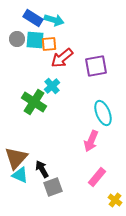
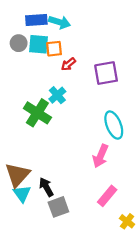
blue rectangle: (33, 18) -> (36, 20), turned -36
red arrow: (62, 58) -> (68, 64), size x0.6
cyan triangle: (20, 175) -> (22, 194), turned 30

